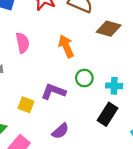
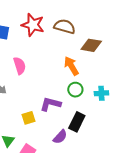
orange arrow: (66, 46) -> (71, 66), moved
yellow square: (26, 105) -> (28, 118), turned -32
black rectangle: (108, 114) -> (77, 122), moved

